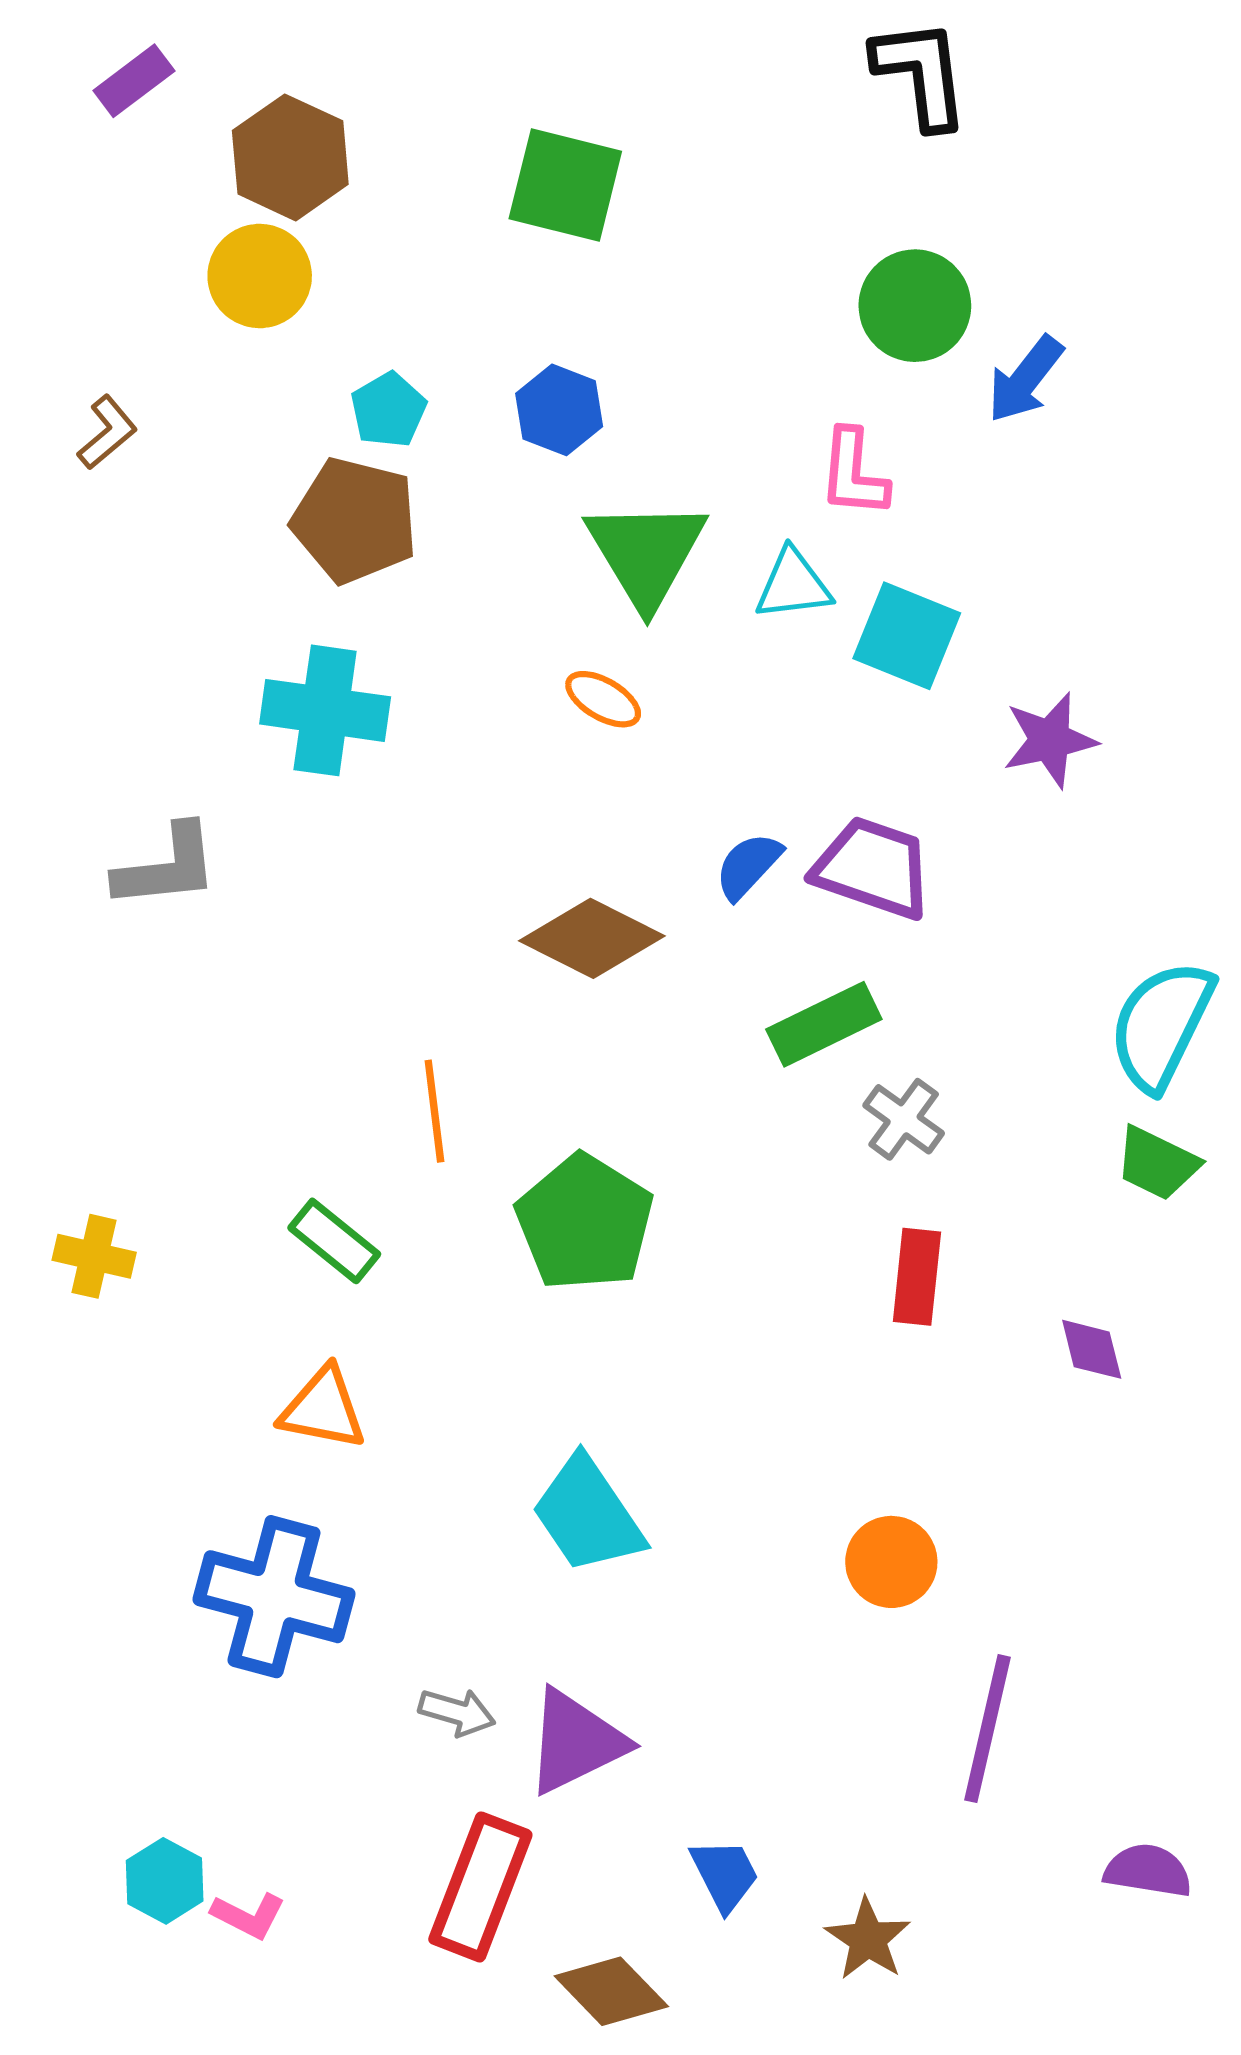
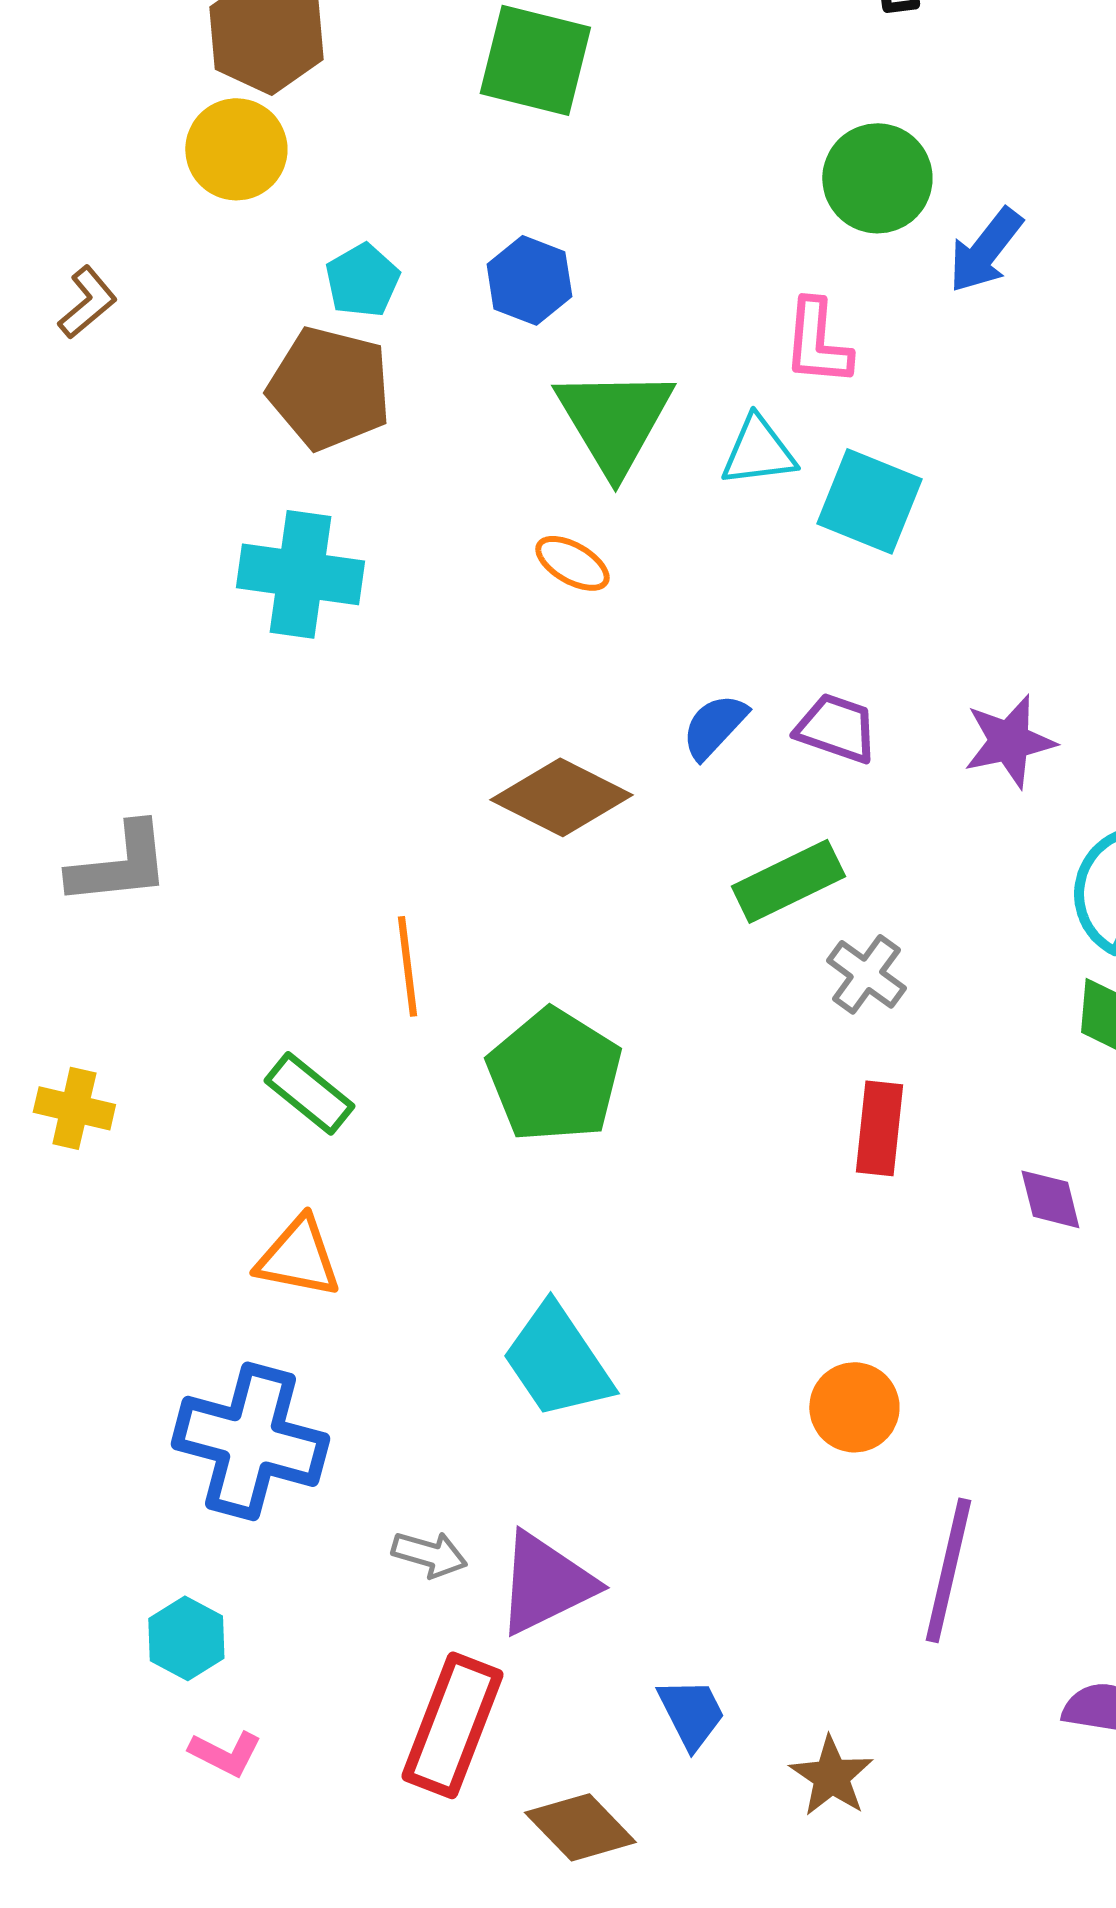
purple star: (1050, 740) -> (1009, 741), moved
gray L-shape: (167, 867) -> (119, 864), moved
purple trapezoid: (873, 868) -> (836, 728), size x0.7
cyan hexagon: (165, 1881) -> (186, 1638), moved

